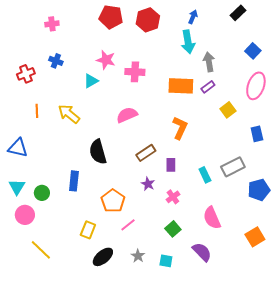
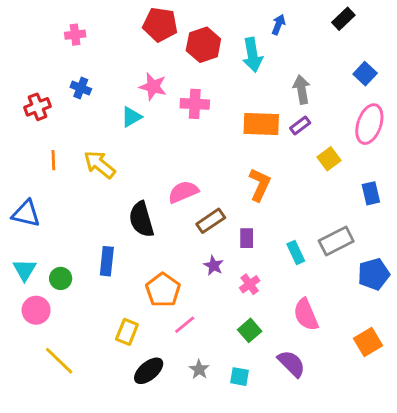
red hexagon: (148, 20) -> (203, 45), moved
cyan arrow: (188, 42) -> (252, 55), moved
pink semicircle: (127, 115) -> (183, 192), moved

